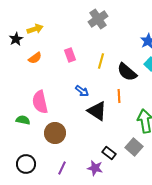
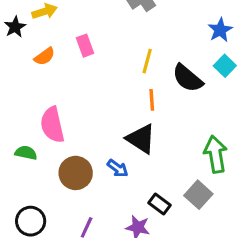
pink rectangle: (70, 55) -> (85, 46), moved
blue arrow: (82, 91) -> (118, 168), moved
orange line: (119, 96) -> (152, 100), moved

